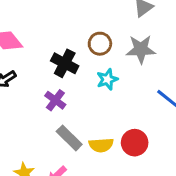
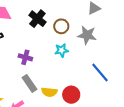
black cross: (65, 63) -> (37, 19), moved
purple cross: (55, 100) -> (25, 57), turned -32

